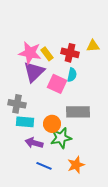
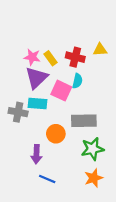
pink star: (30, 53) -> (32, 57), size x0.7
cyan rectangle: (25, 122) -> (38, 104), moved
green star: (61, 138) -> (93, 149), moved
purple arrow: (34, 143) -> (36, 154), turned -102
orange star: (76, 165) -> (94, 178), moved

